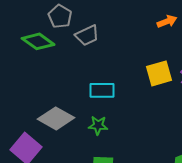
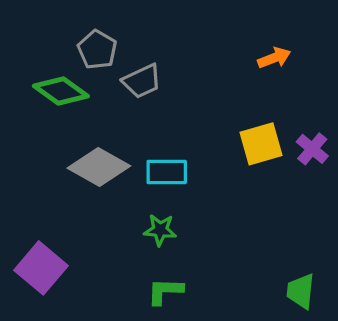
gray diamond: (56, 118) -> (99, 167), moved

